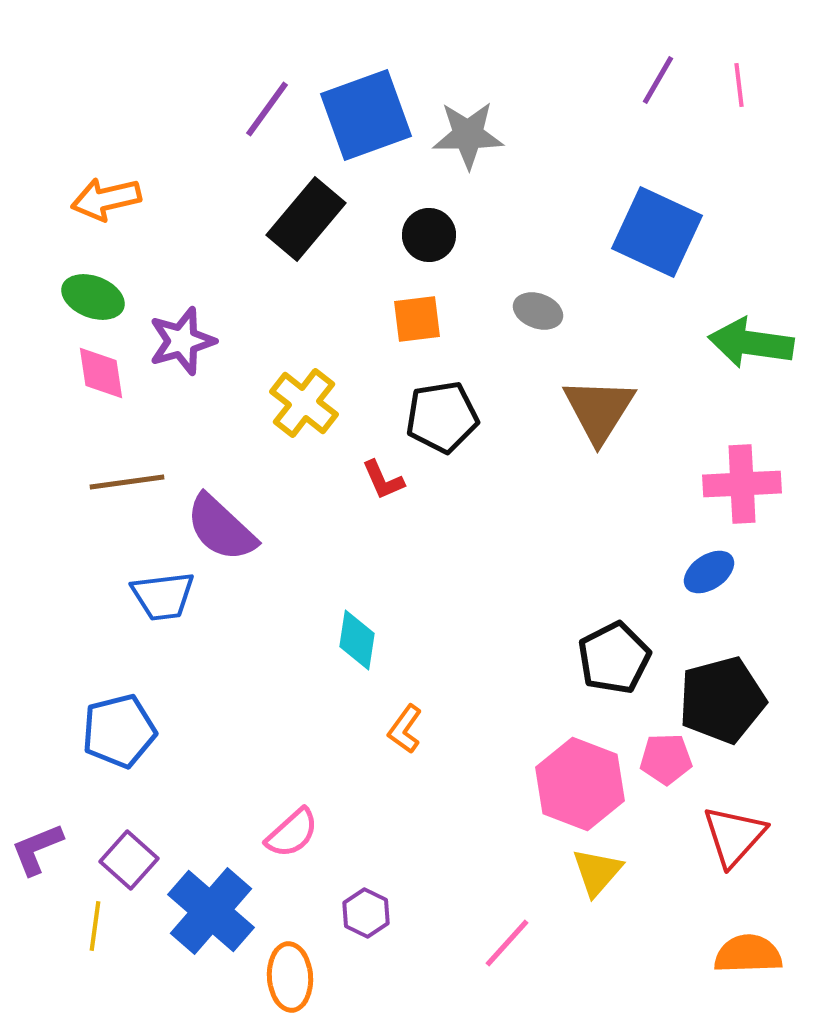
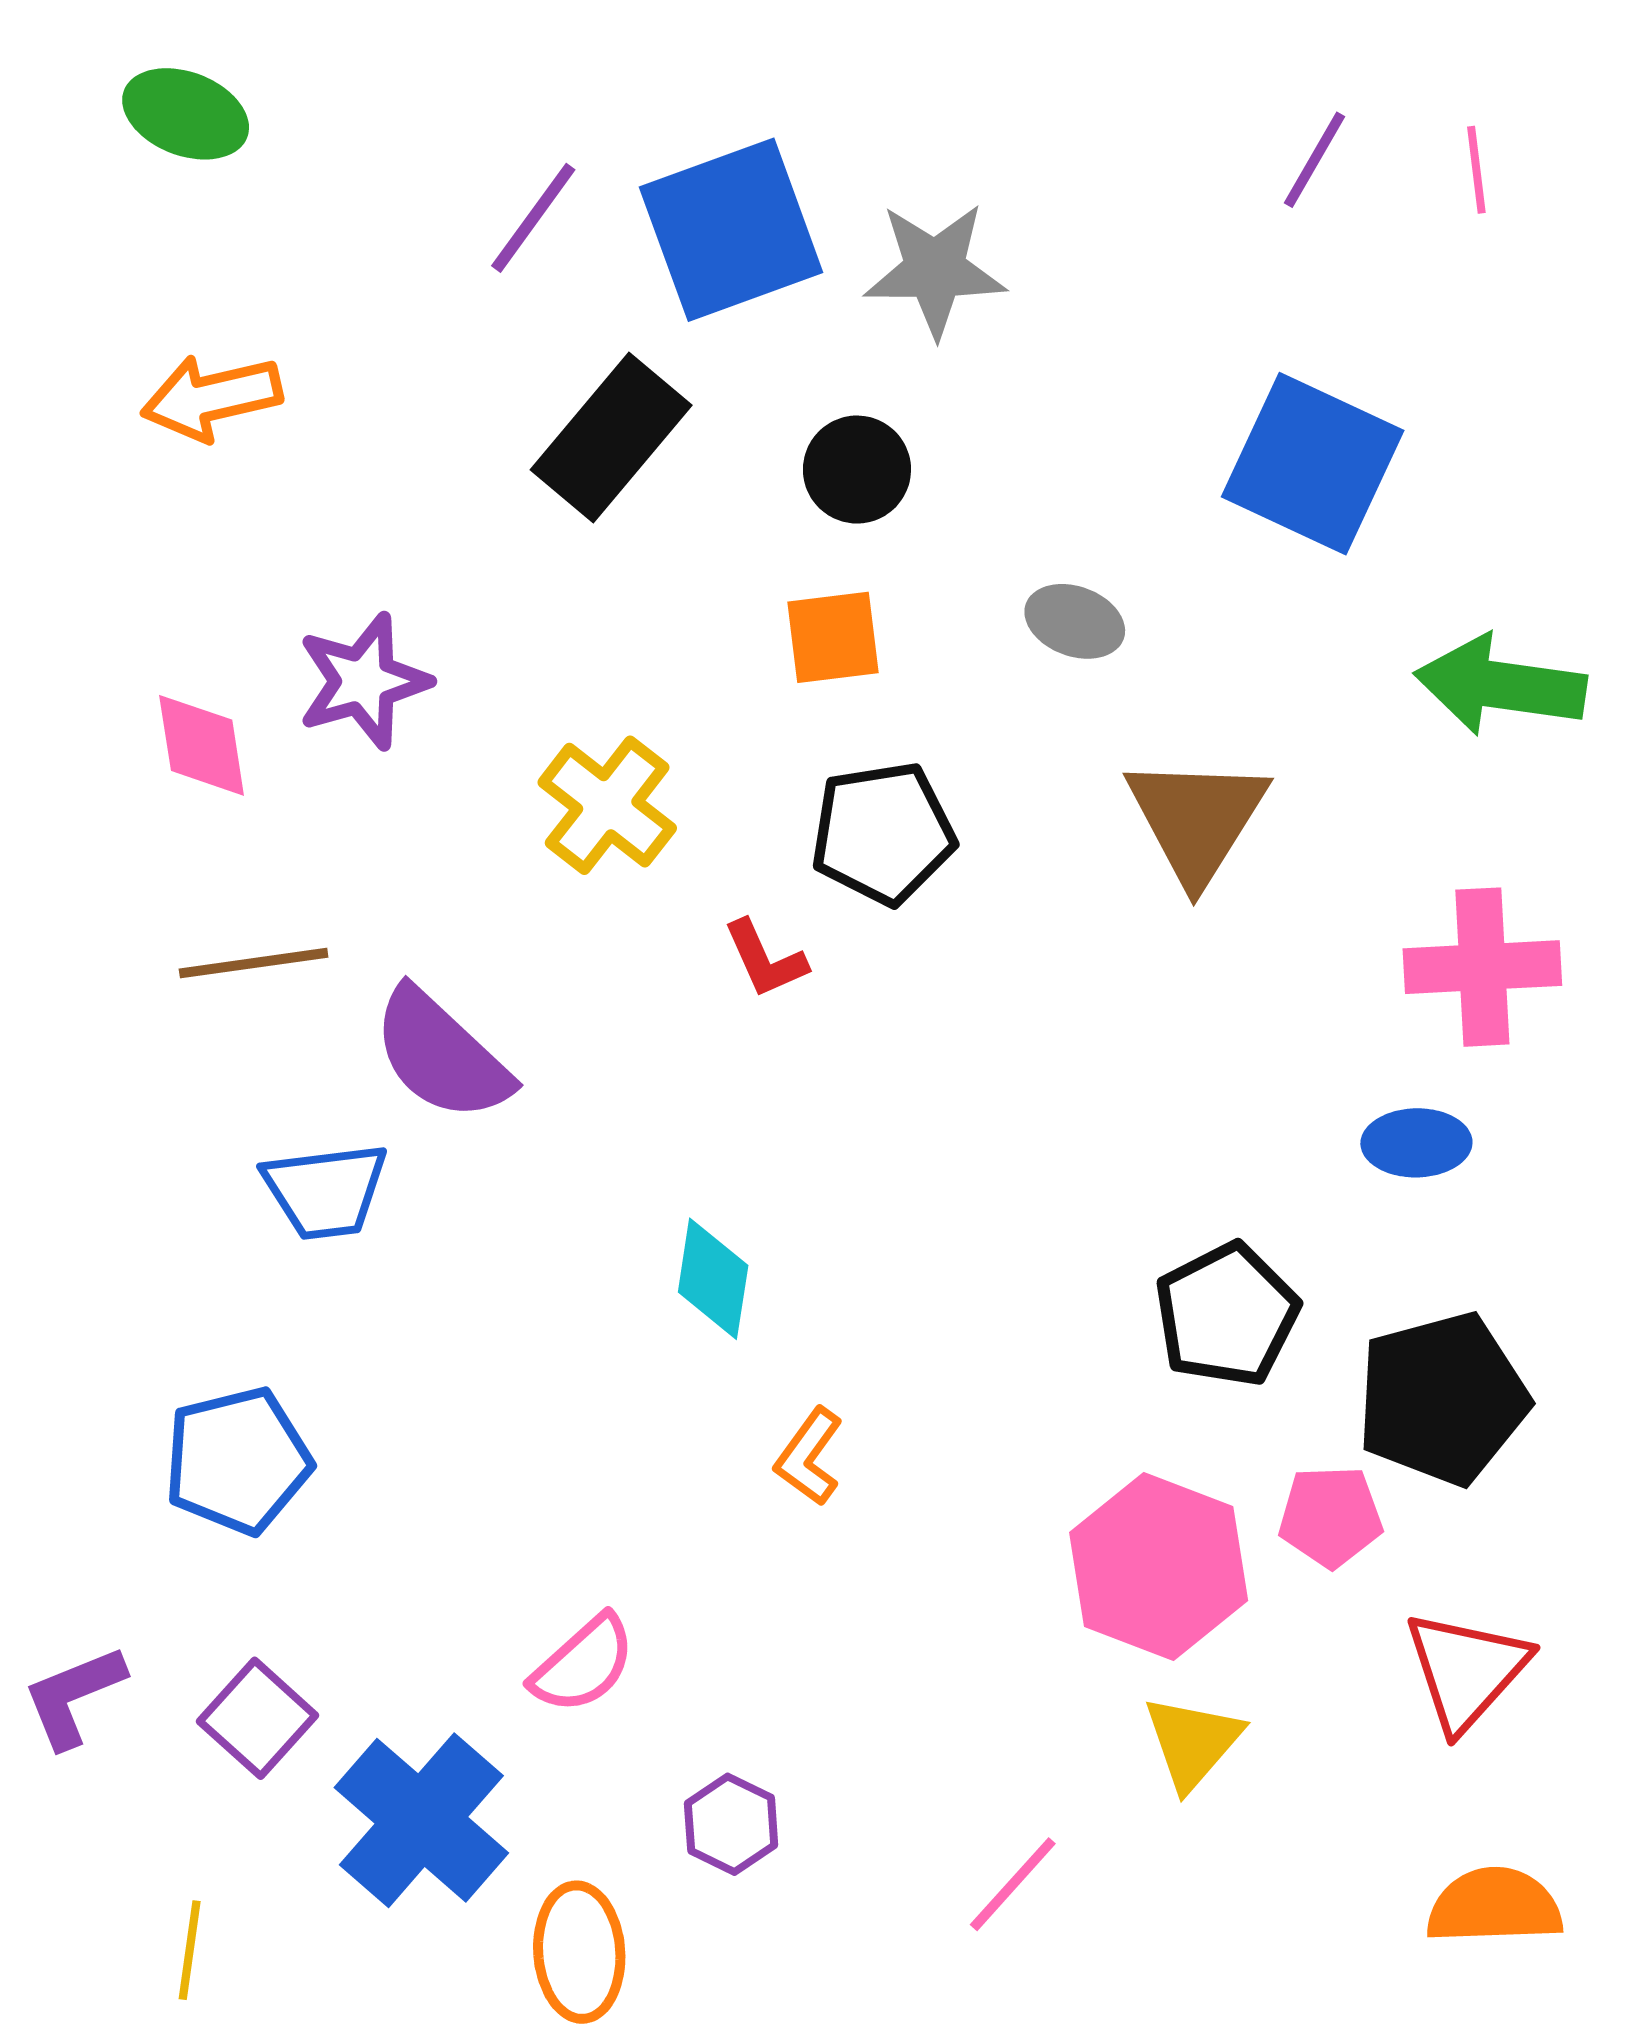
green ellipse: (93, 297) -> (186, 114), moved
blue ellipse: (709, 572) -> (1416, 1143), turned 33
yellow line: (95, 926) -> (190, 1950), moved

